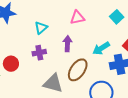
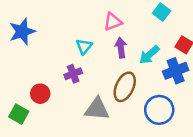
cyan triangle: (41, 28) -> (84, 46), moved
purple arrow: (67, 44) -> (121, 48), moved

